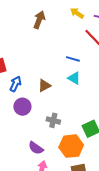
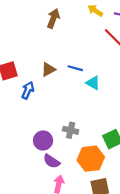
blue line: (73, 59) -> (75, 68), moved
brown triangle: (44, 85) -> (48, 69), moved
purple circle: (22, 107) -> (43, 141), moved

